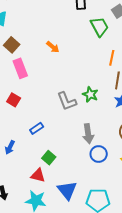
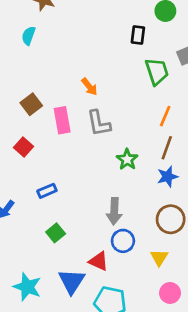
brown square: (12, 45) -> (31, 104), moved
pink rectangle: (20, 68) -> (62, 120), moved
gray L-shape: (67, 101) -> (99, 123), moved
red triangle: (38, 175) -> (99, 261), moved

